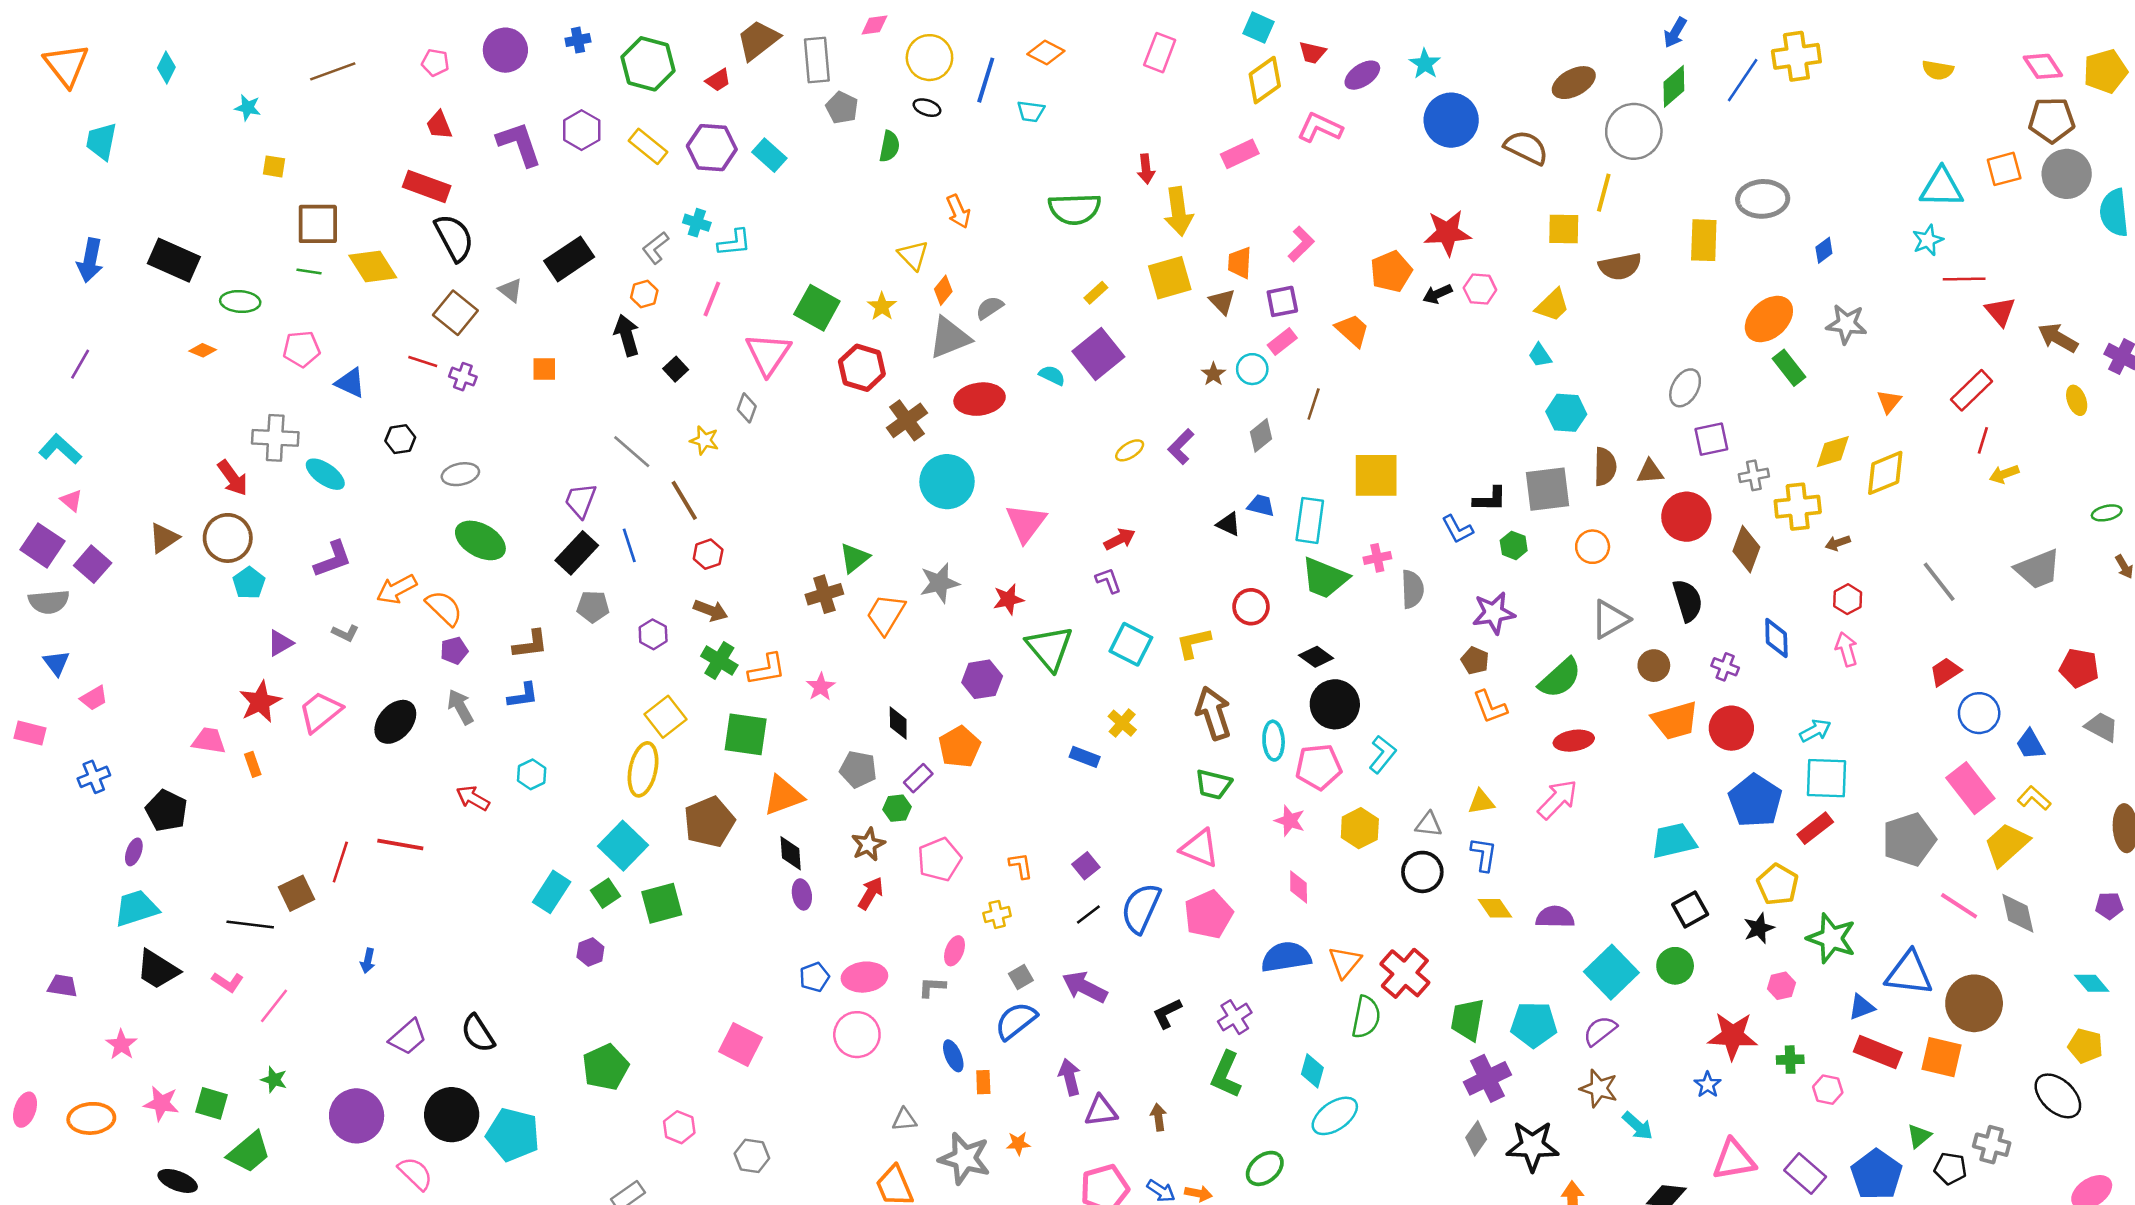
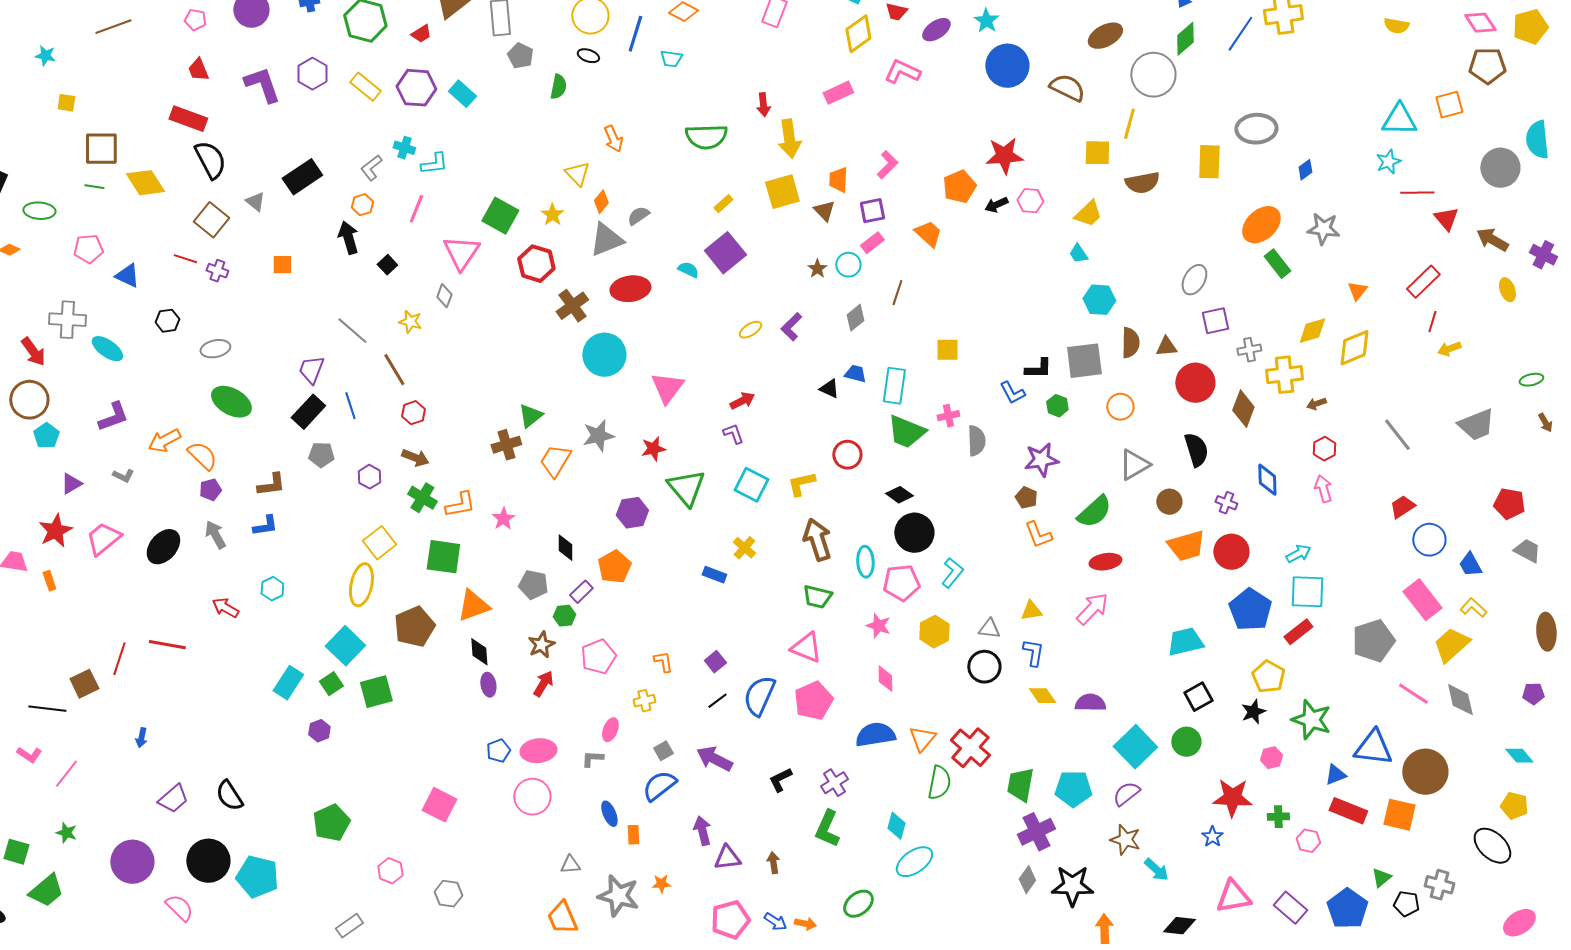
gray circle: (2067, 174) -> (1500, 168), moved
yellow square: (1376, 475) -> (947, 350), size x0.6

